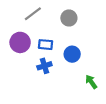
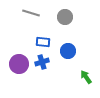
gray line: (33, 14) -> (31, 13), turned 54
purple circle: (20, 42) -> (19, 64), moved

